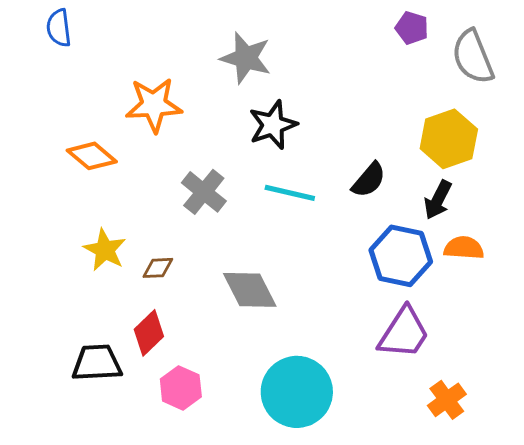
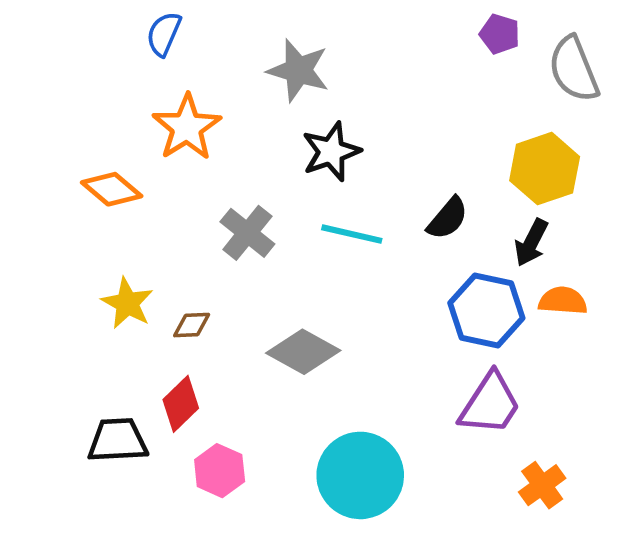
blue semicircle: (59, 28) -> (164, 34), moved, turned 30
orange star: (154, 105) -> (187, 127), turned -30
gray diamond: (250, 290) -> (303, 352), turned -34

